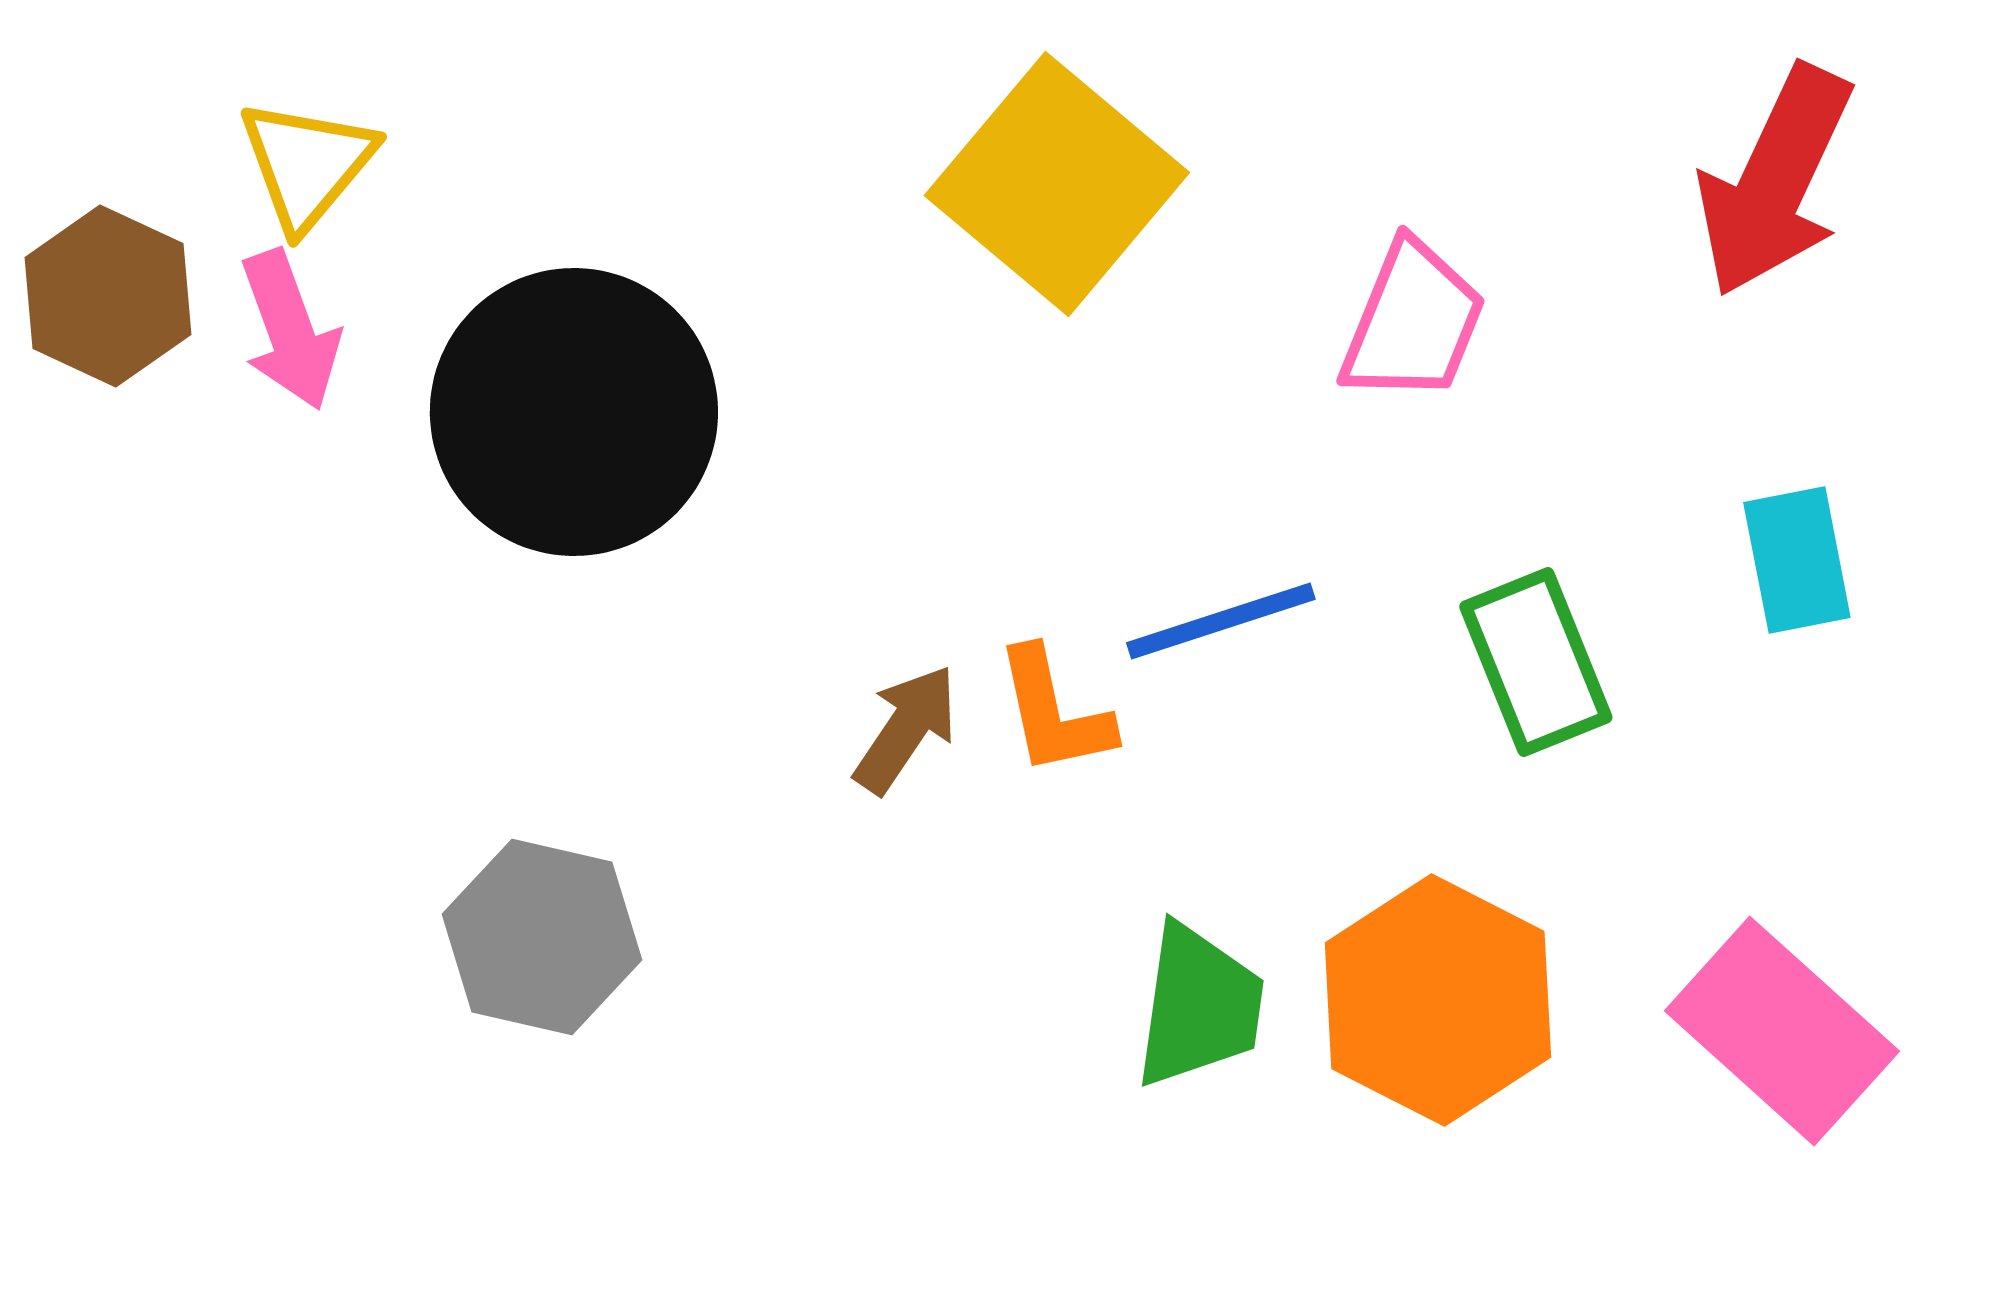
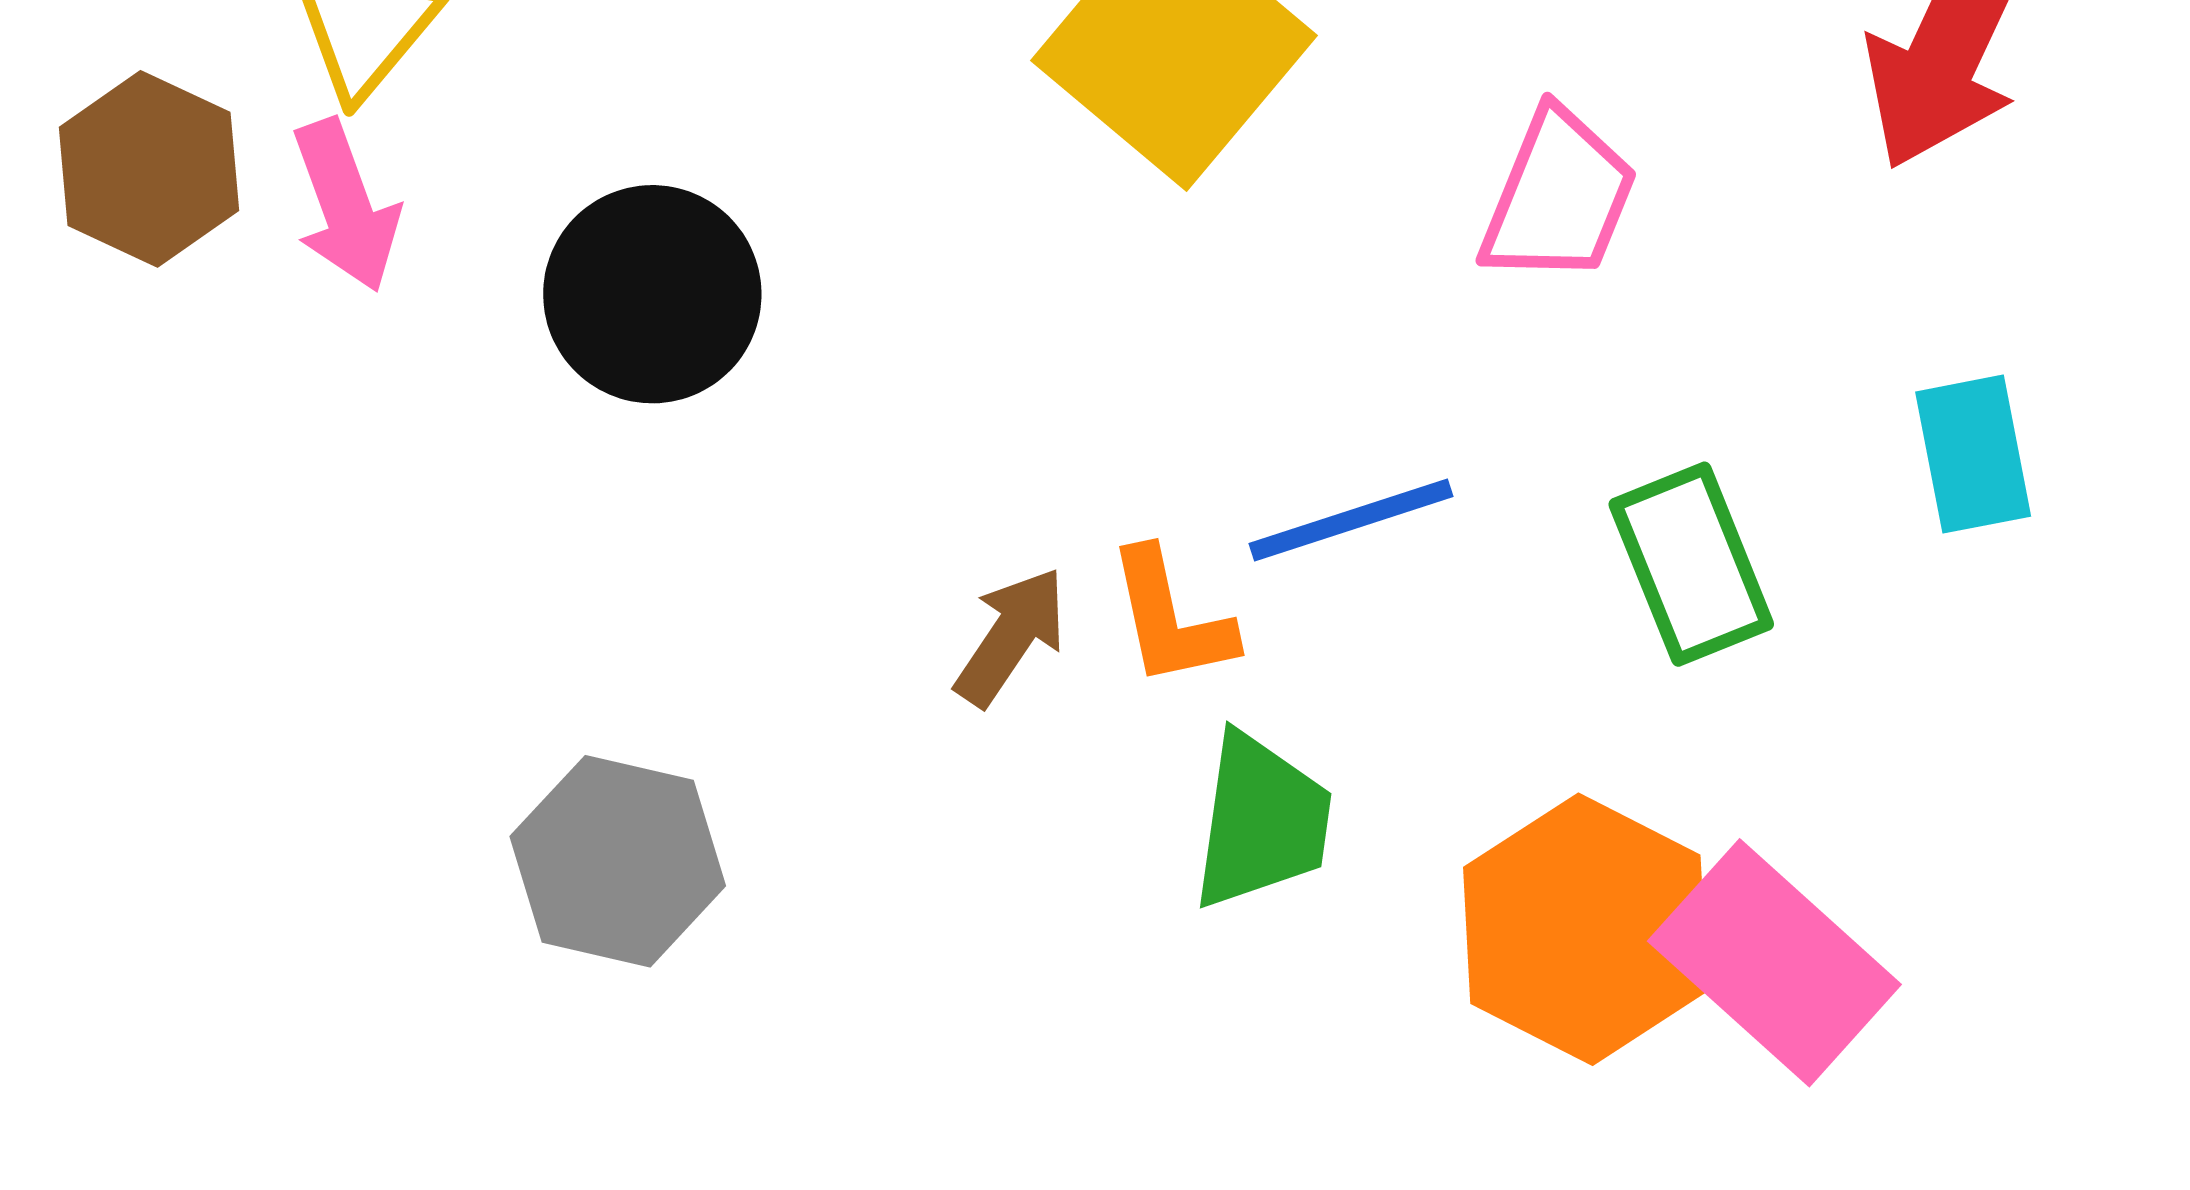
black circle: (574, 412) -> (652, 294), size x0.7
green trapezoid: (1199, 1006) -> (1261, 821), moved
pink rectangle: (1782, 1031) -> (1774, 963), moved

